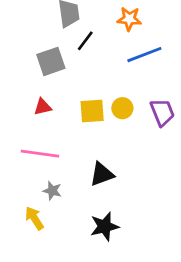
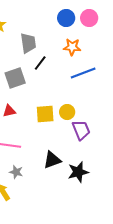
purple trapezoid: (162, 112) -> (81, 130), moved
black star: (105, 226) -> (78, 172), moved

